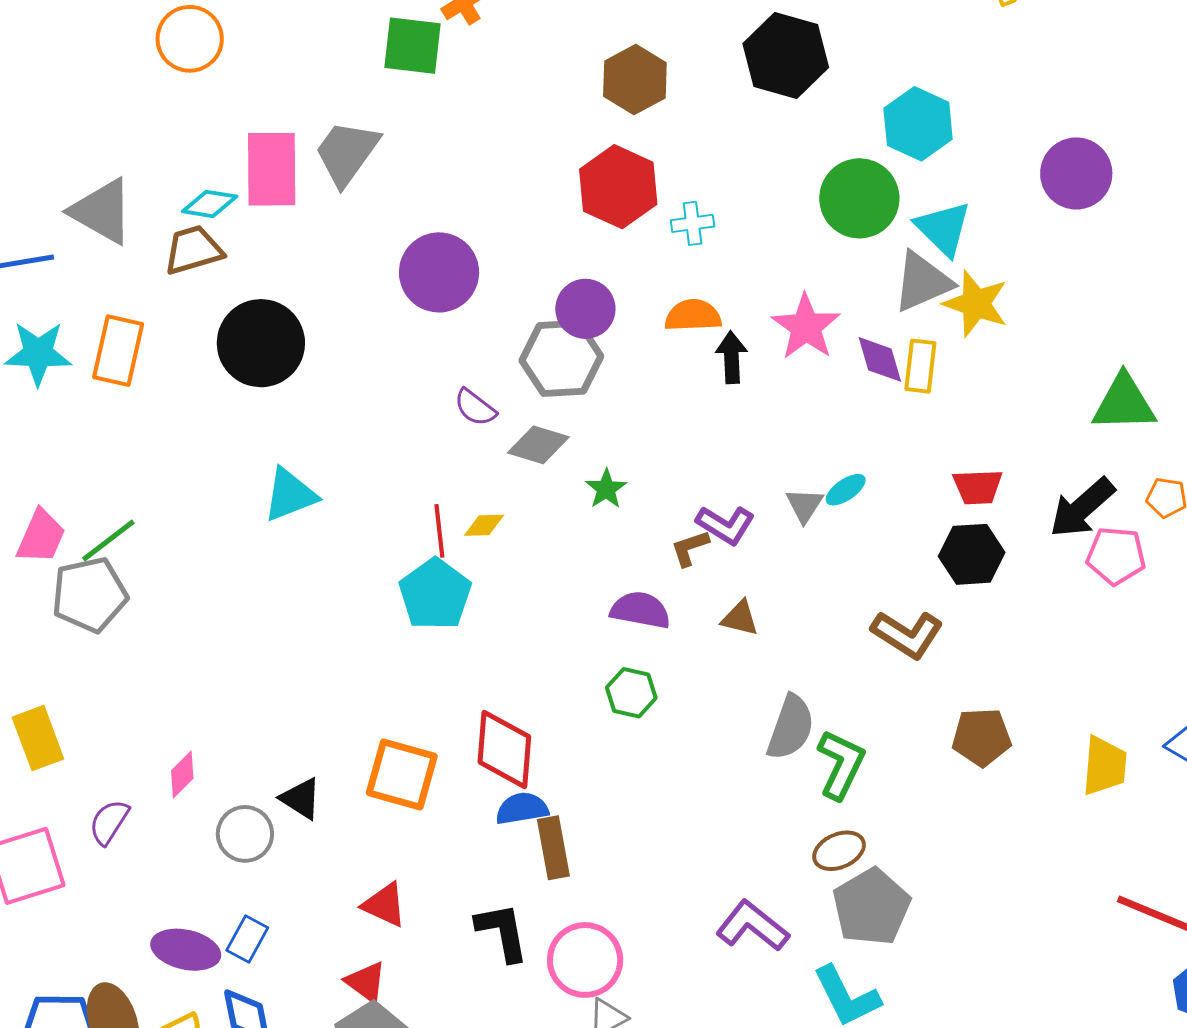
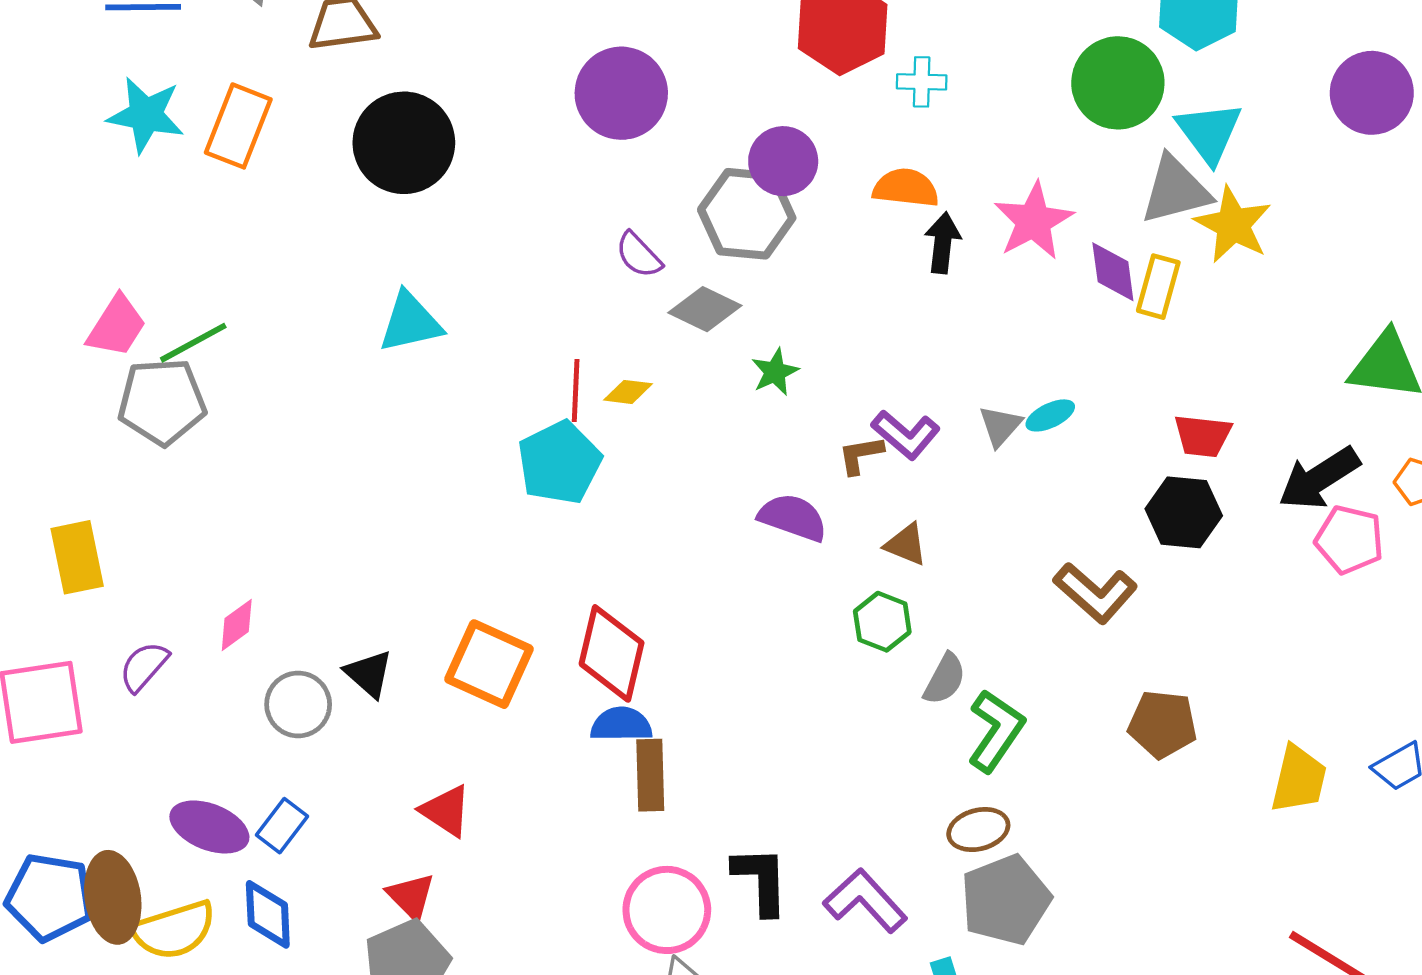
green hexagon: (631, 693) -> (882, 622), moved
gray semicircle: (791, 727) -> (945, 679), size x0.7
black L-shape: (502, 932) -> (761, 880), moved

